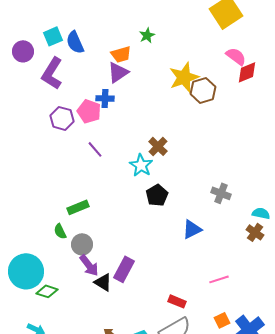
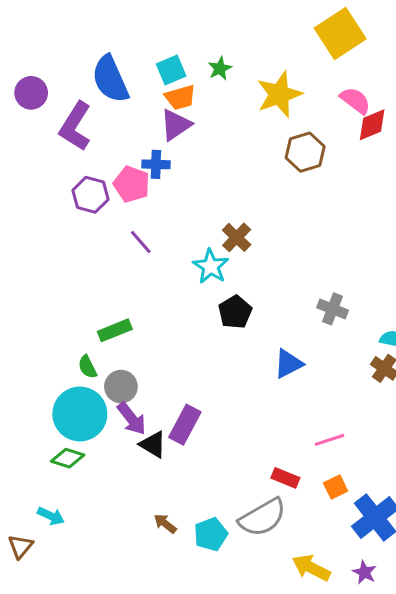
cyan square: (53, 36) -> (171, 70), moved
blue semicircle: (75, 42) -> (110, 79), size x1.4
yellow star: (184, 77) -> (279, 94), moved
cyan circle: (26, 271) -> (80, 414), moved
red rectangle: (177, 301) -> (285, 478), moved
orange square: (222, 320) -> (336, 487), moved

